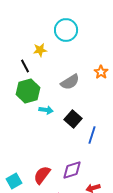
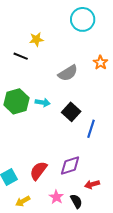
cyan circle: (66, 30) -> (83, 19), moved
black line: (25, 66) -> (21, 56), turned -40
green hexagon: (28, 91) -> (16, 101), moved

